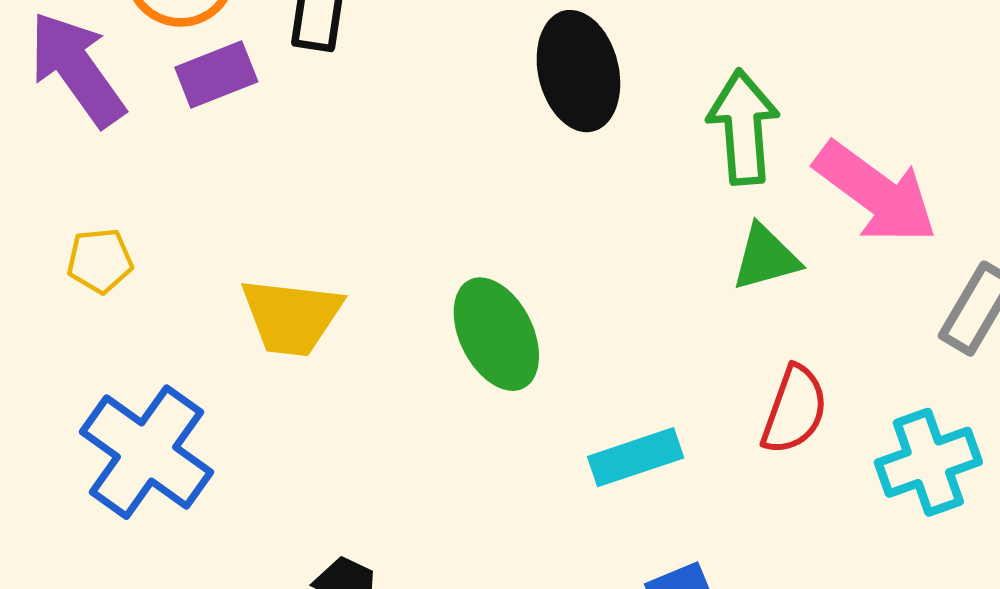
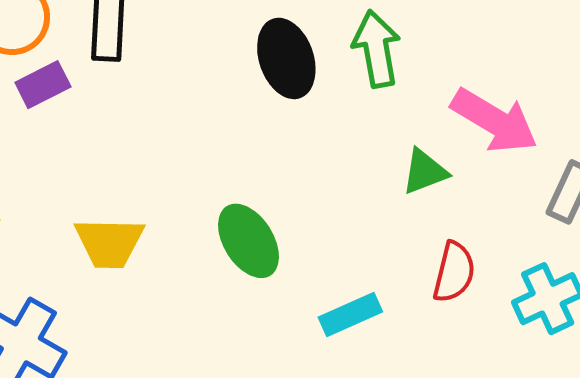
green arrow: (743, 127) -> (377, 49), moved

